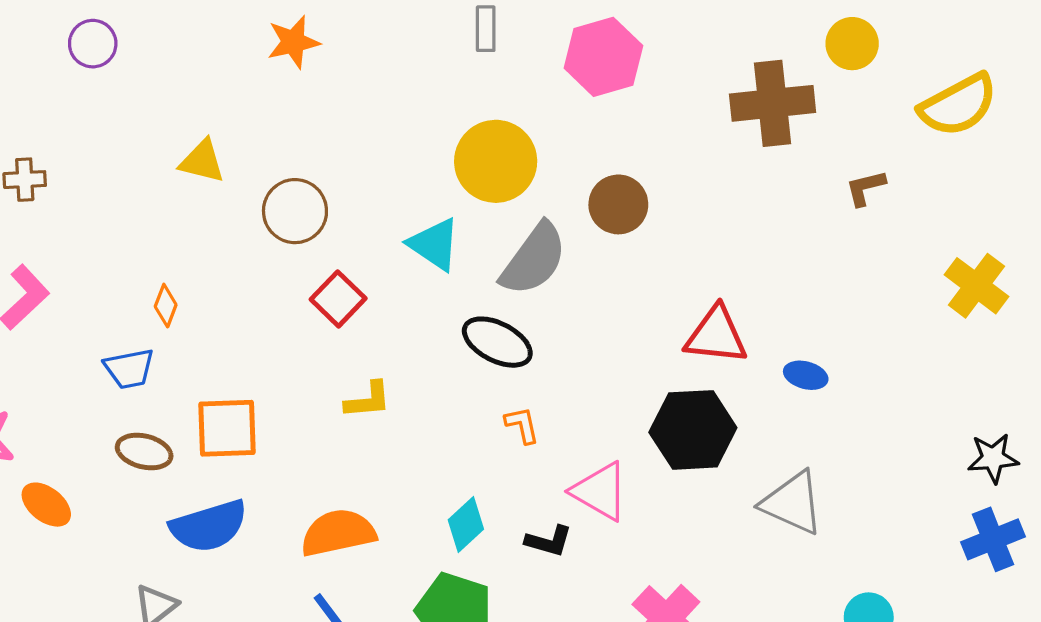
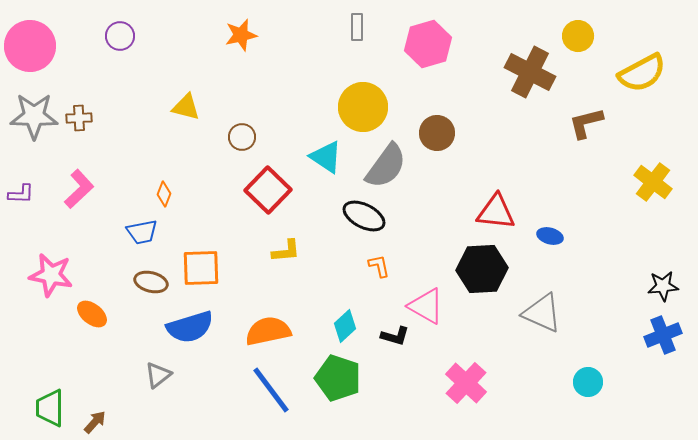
brown cross: (773, 103) -> (530, 72), turned 33
brown L-shape: (865, 188) -> (586, 123), size x1.4
brown circle: (295, 211) -> (242, 137), size x0.7
red square: (338, 299) -> (268, 190), size x1.4

